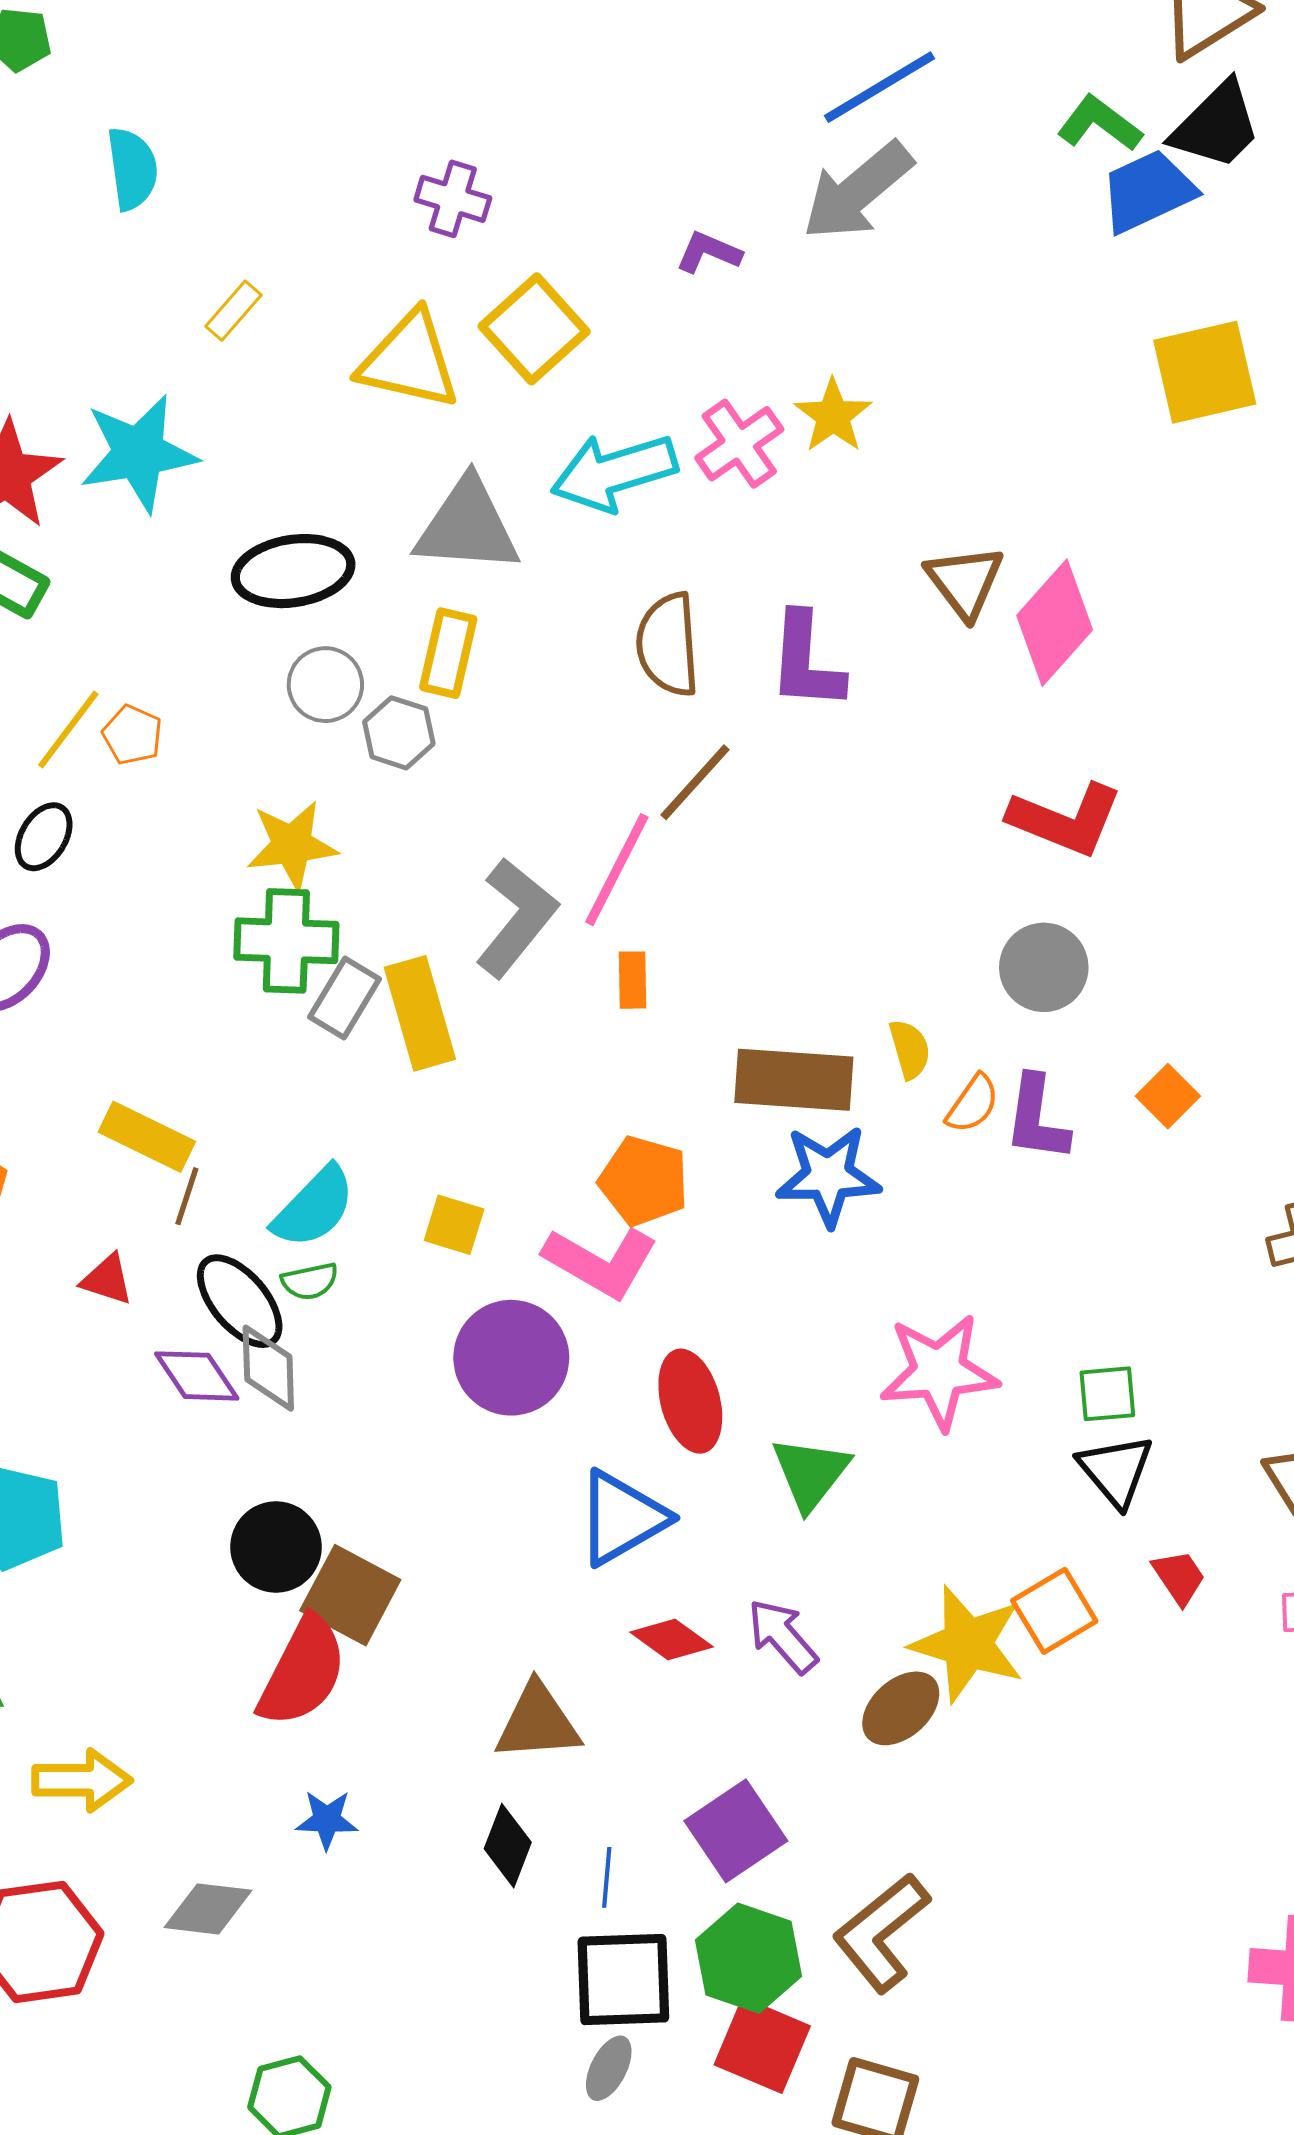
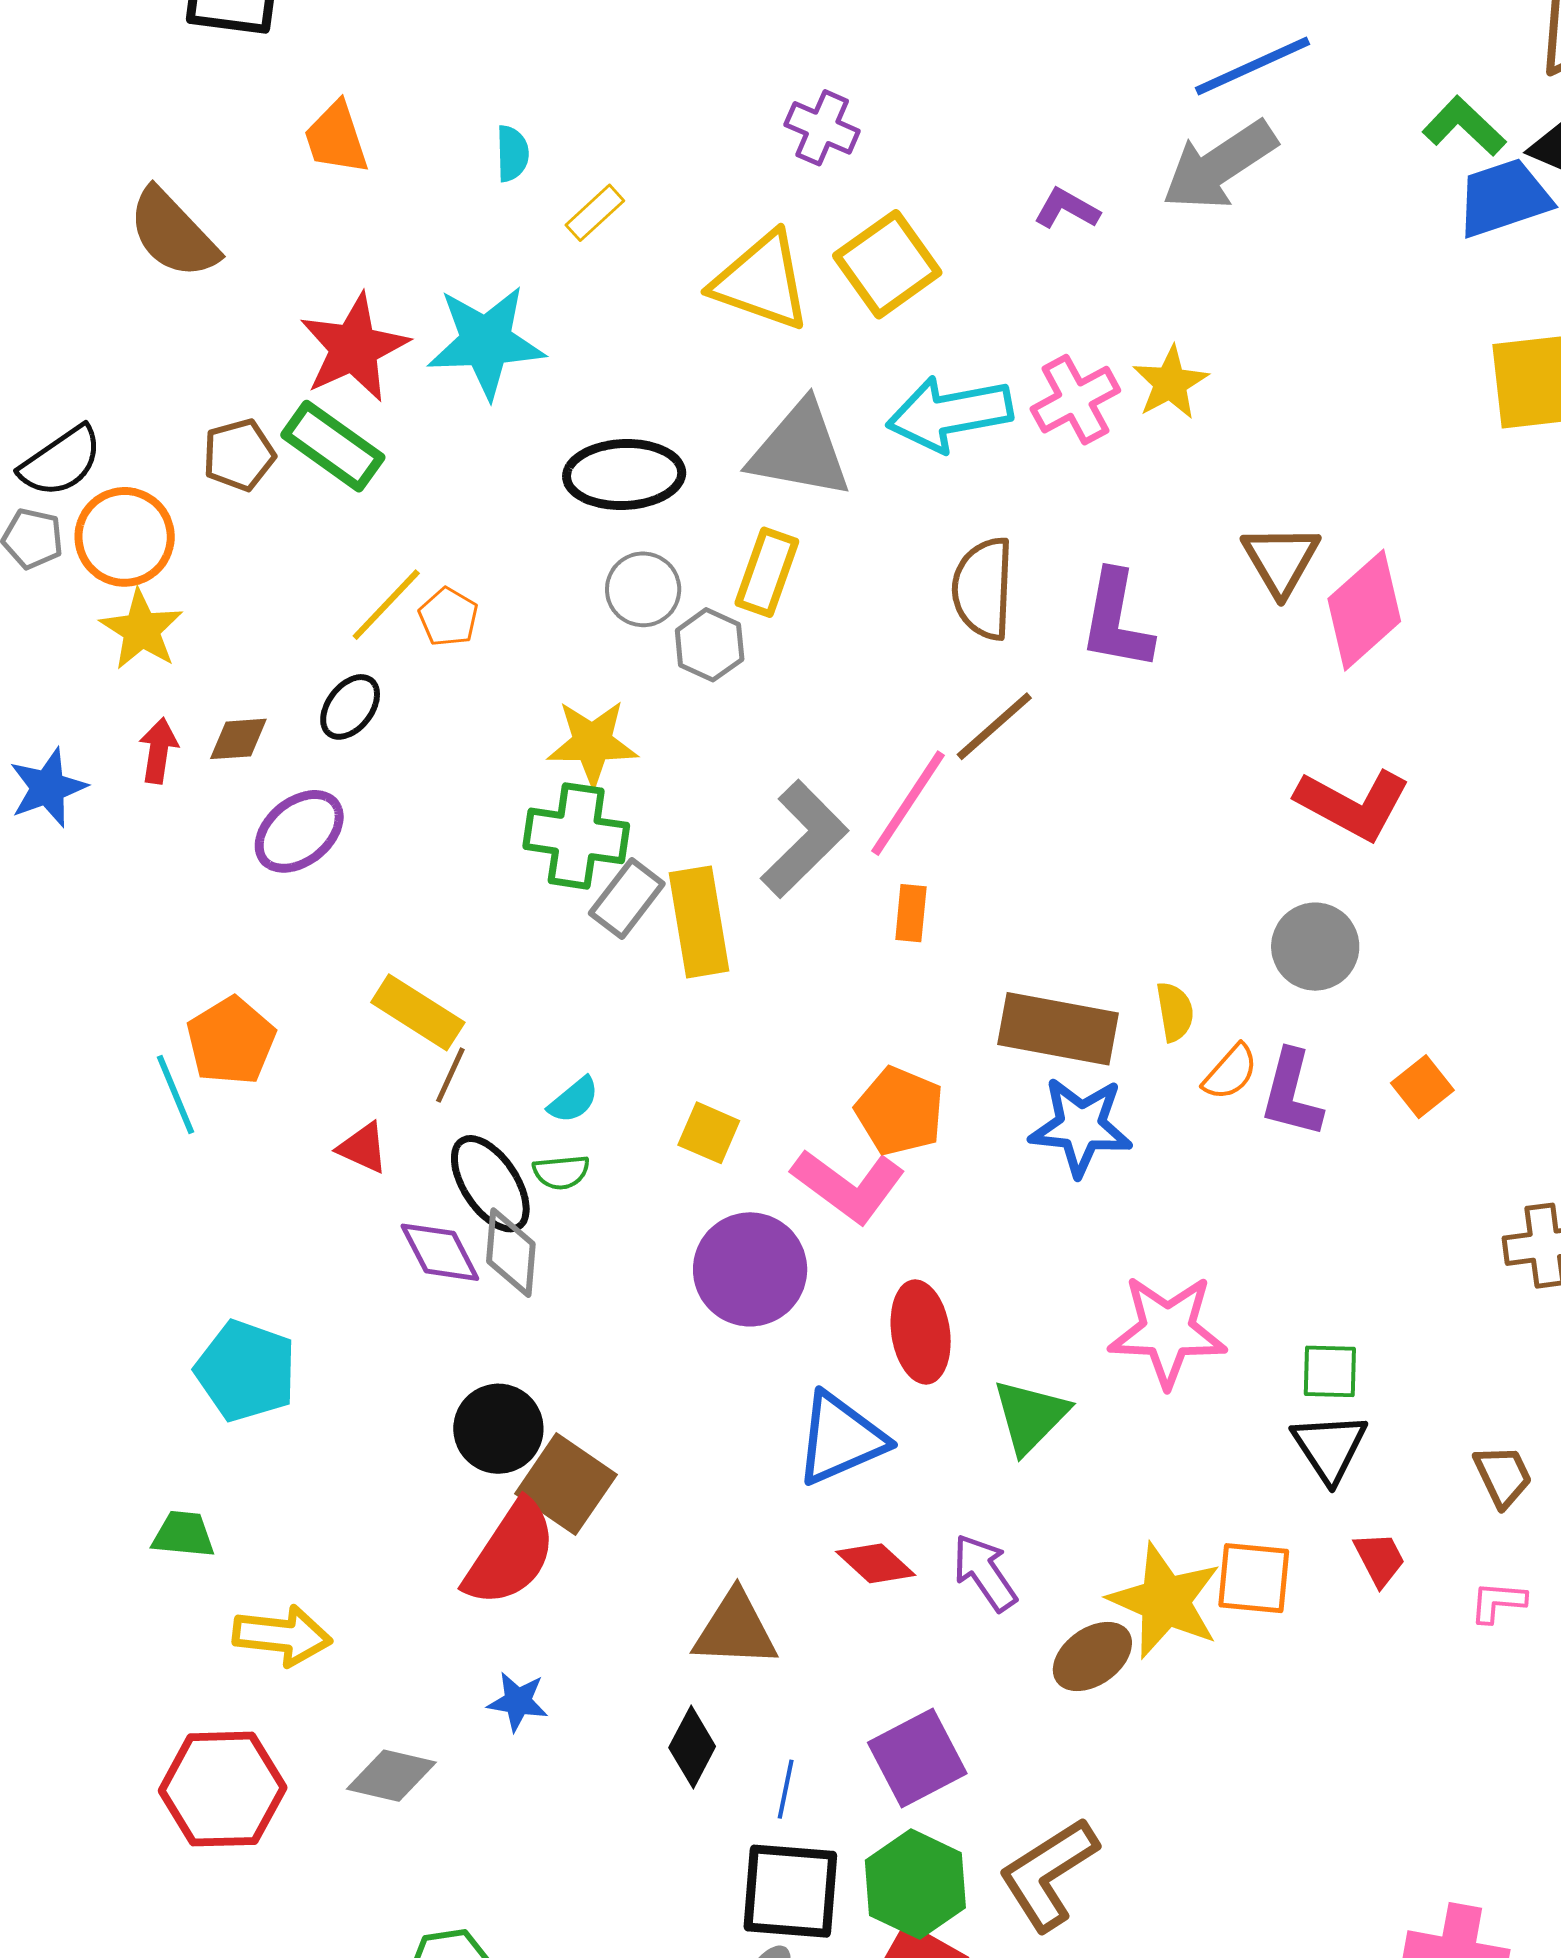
cyan semicircle: (132, 169) -> (512, 154), moved, size x0.7
cyan semicircle: (314, 1207) -> (574, 1100), size x0.6
orange square: (1054, 1611) -> (1254, 1578), turned 30

